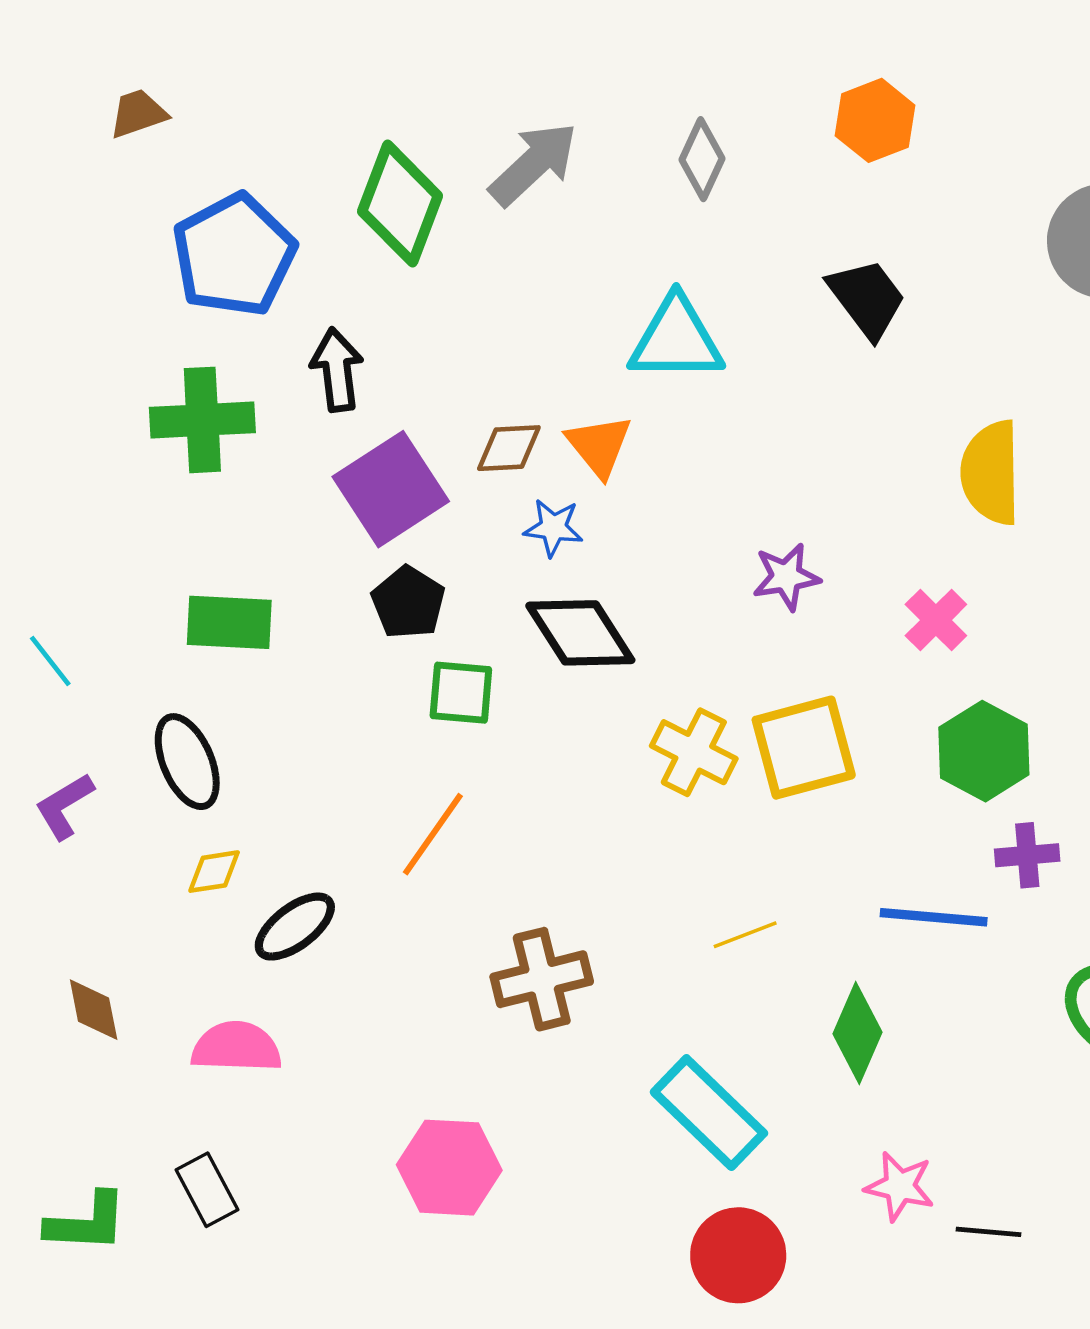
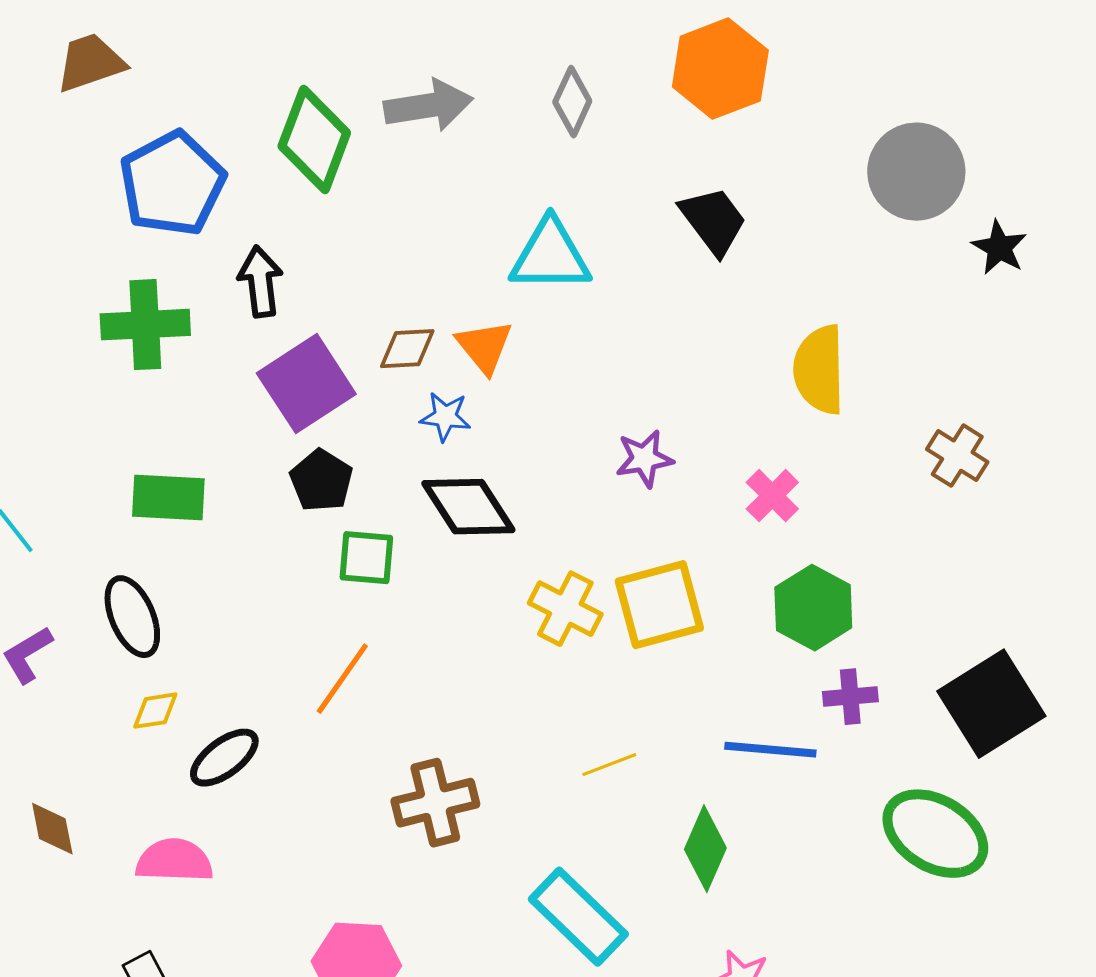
brown trapezoid: (138, 113) -> (90, 63), size x1.4
orange hexagon: (875, 120) -> (720, 69), size x1.4
gray arrow: (533, 164) -> (428, 106), turned 34

